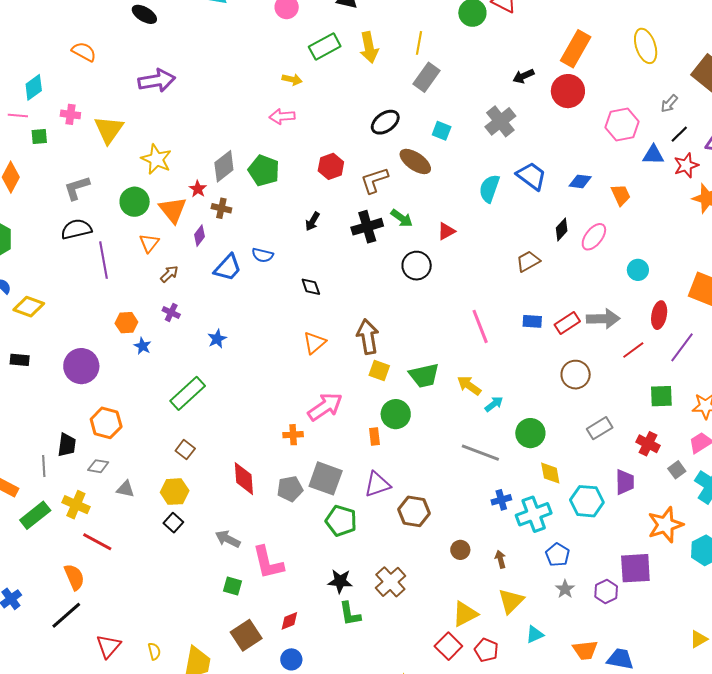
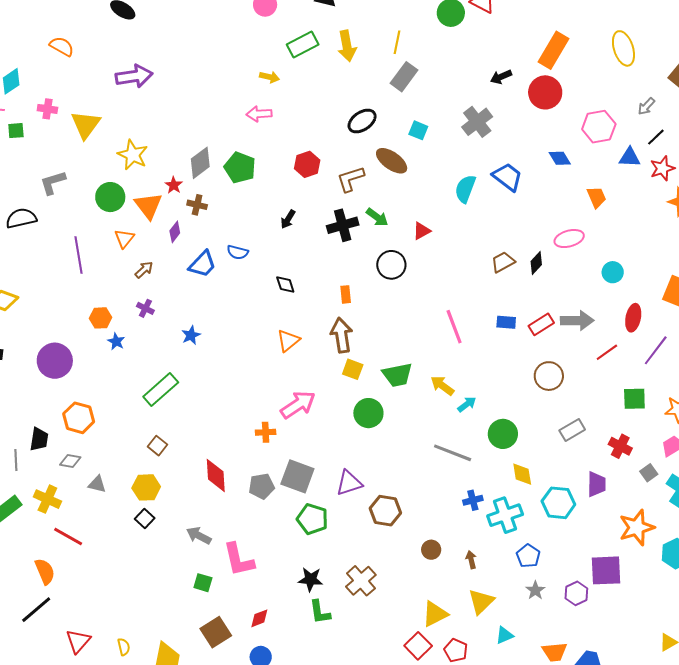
blue diamond: (580, 181) -> (560, 158), moved, turned 50
black semicircle: (76, 229) -> (21, 218), moved
black diamond: (562, 229) -> (536, 263), moved
pink ellipse: (594, 237) -> (569, 239), turned 36
orange rectangle: (375, 437) -> (346, 294), moved

